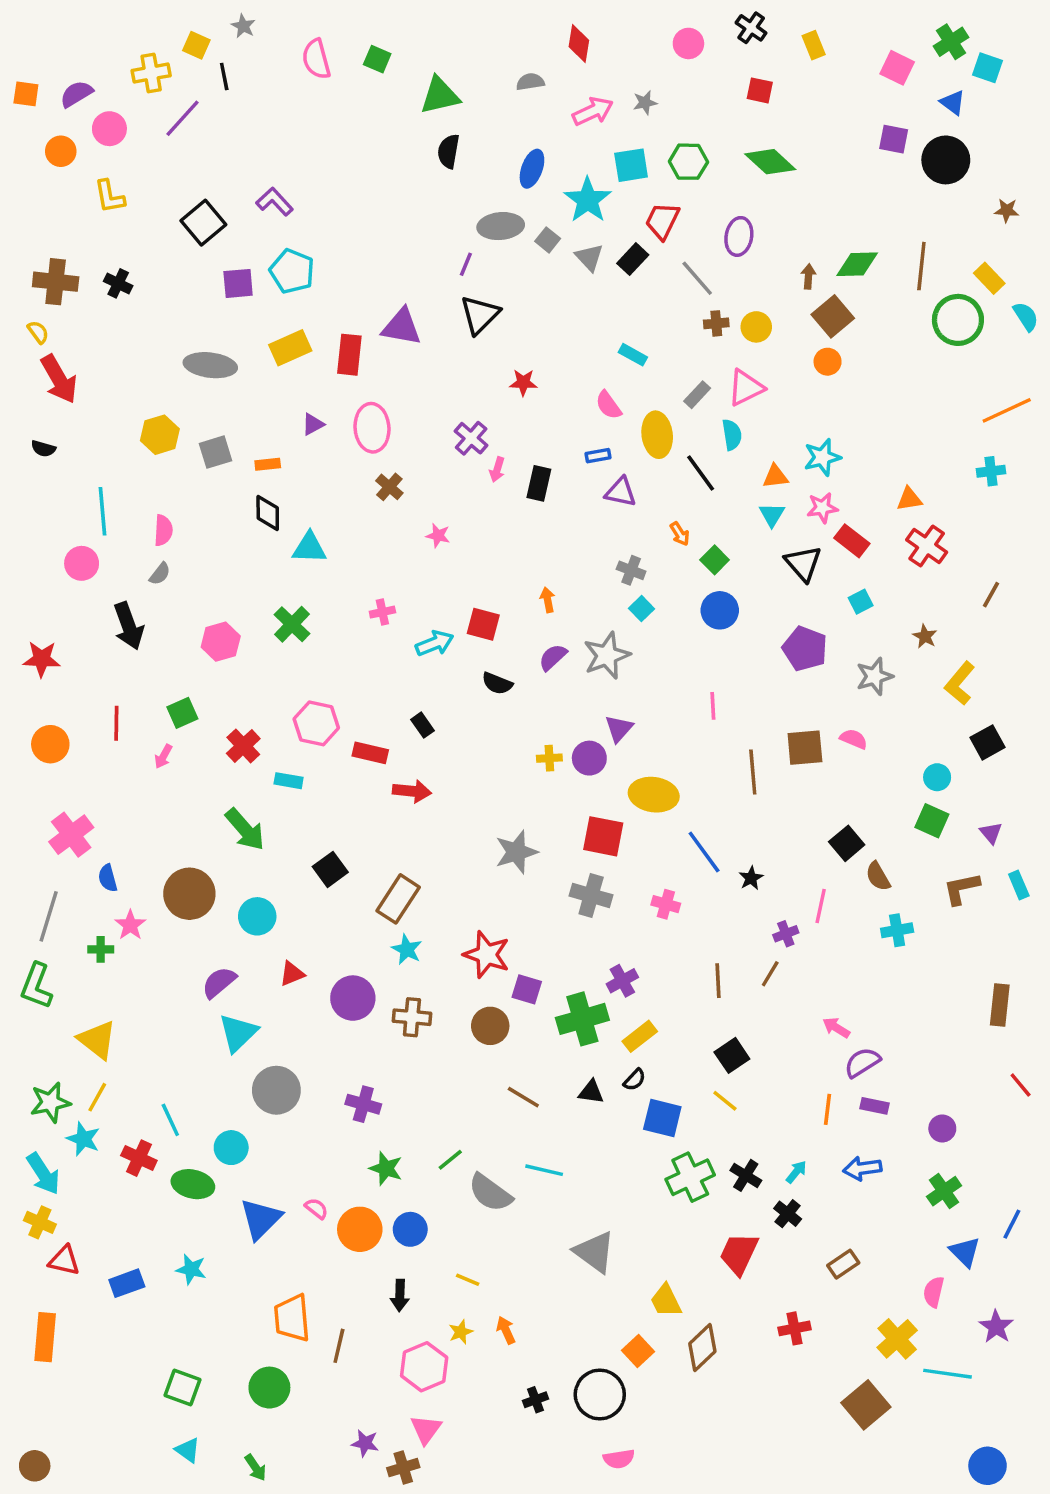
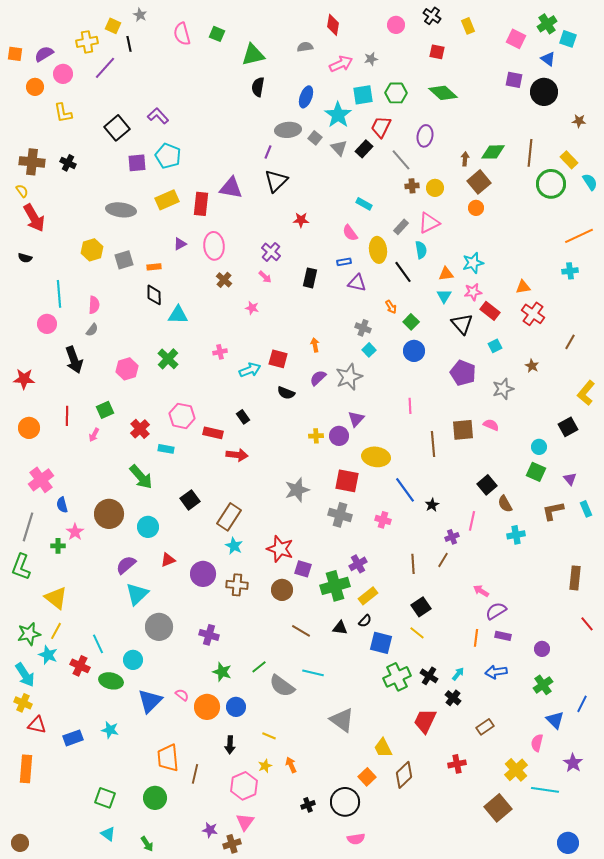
pink arrow: (497, 469) -> (265, 277), moved, turned -64
yellow L-shape: (960, 683) -> (586, 393), moved

